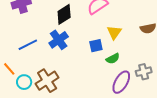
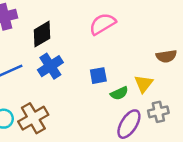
black diamond: (64, 14) -> (42, 34), moved
yellow triangle: (114, 32) -> (144, 84), moved

